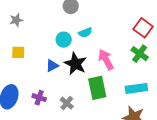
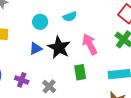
cyan circle: (64, 40) -> (40, 22), moved
green rectangle: (97, 88) -> (80, 72), size x0.7

